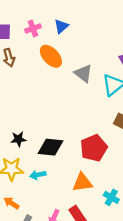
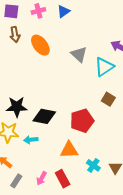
orange ellipse: (51, 56) -> (40, 45), moved
black star: (18, 139) -> (17, 107), size x1.5

